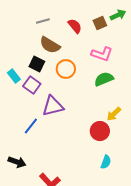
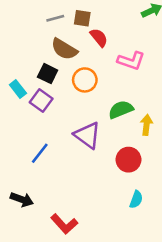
brown square: (100, 23) -> (82, 18), moved, turned 32
red semicircle: (75, 26) -> (99, 38), moved
green semicircle: (104, 79) -> (121, 110), moved
purple triangle: (53, 106) -> (87, 135), moved, turned 50
yellow arrow: (114, 114) -> (146, 125), moved, turned 140

